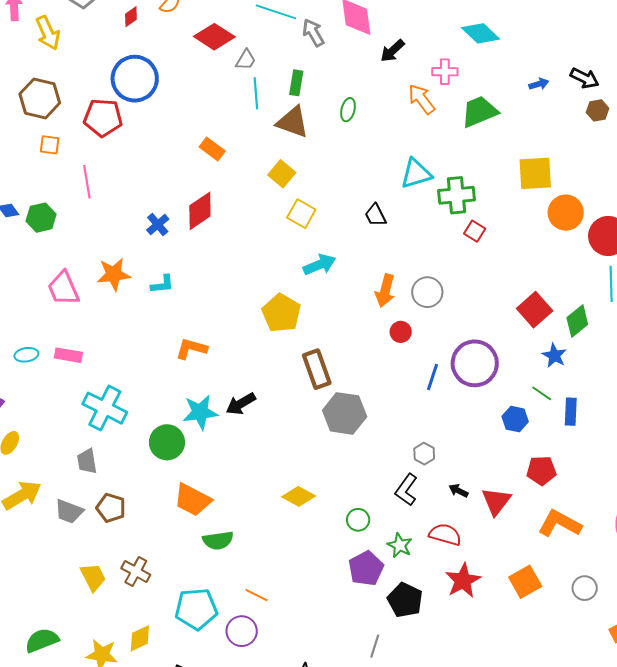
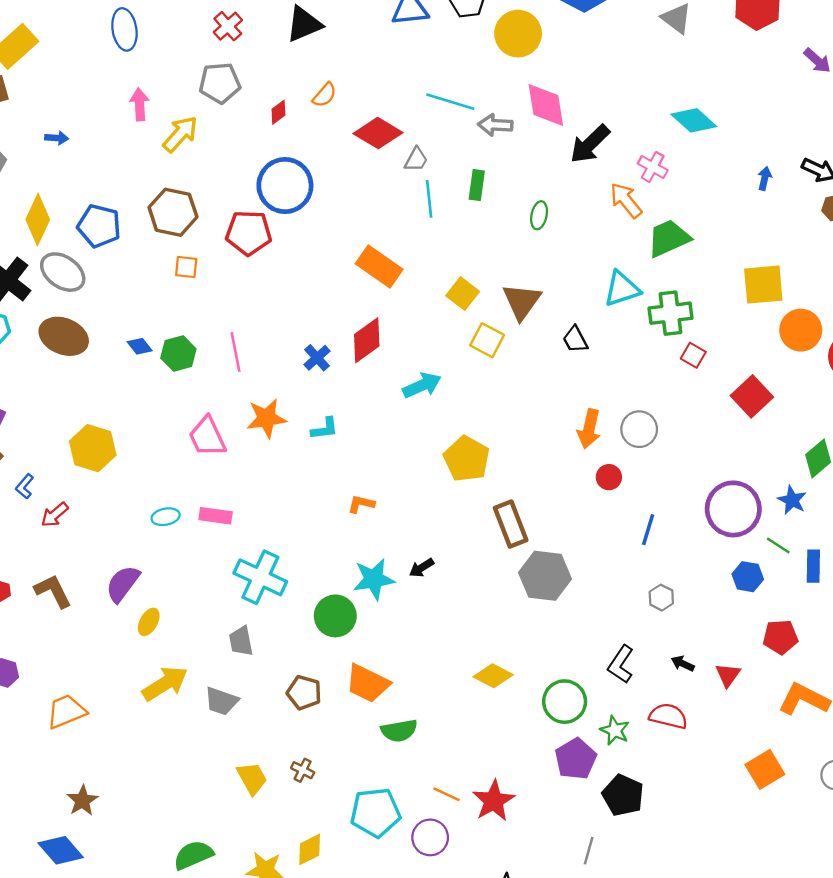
yellow arrow: (48, 33) -> (180, 134), turned -112
gray arrow: (313, 33) -> (495, 125), turned -56
black arrow: (392, 51) -> (590, 144), size x1.4
pink cross: (445, 72) -> (653, 167), turned 30
blue arrow: (539, 84) -> (765, 178), turned -60
green trapezoid: (479, 112) -> (669, 238), moved
brown triangle: (293, 122) -> (522, 301), moved, turned 48
orange rectangle: (212, 149) -> (379, 266), size x1.5
pink line: (87, 182) -> (235, 352), moved
cyan arrow: (319, 265) -> (422, 385), moved
red square: (535, 310) -> (752, 396), moved
orange L-shape: (191, 349) -> (361, 504), size x0.7
purple circle: (475, 363) -> (733, 509), moved
black arrow: (241, 404) -> (422, 568), size x0.7
gray hexagon: (424, 454) -> (661, 598), moved
red triangle: (496, 501) -> (728, 675), size x0.7
brown pentagon: (111, 508) -> (304, 693), moved
green circle: (358, 520) -> (565, 702), size x1.6
brown cross: (136, 571) -> (303, 770), size x0.7
red star: (463, 581) -> (494, 801), moved

